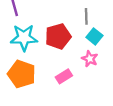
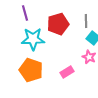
red pentagon: (58, 36) -> (58, 24), moved

